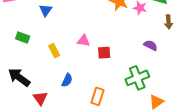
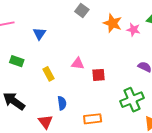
blue semicircle: (67, 80) -> (62, 103), turned -32
orange rectangle: (98, 96) -> (93, 119), turned 66
red triangle: (40, 98) -> (45, 122), moved

